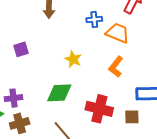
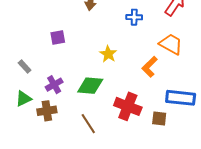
orange trapezoid: (118, 33) -> (171, 44), moved
purple cross: (14, 98) -> (54, 85), moved, turned -30

